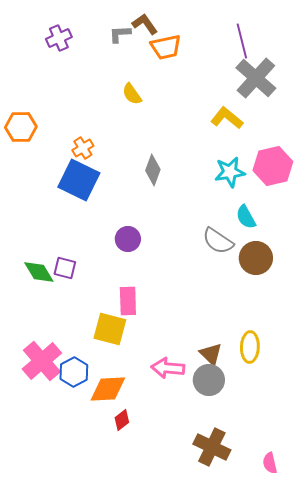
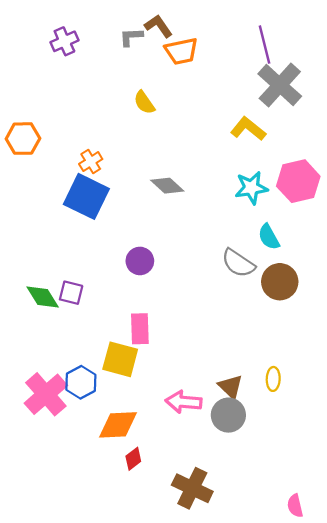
gray diamond: (153, 170) -> (167, 186), turned -68
yellow ellipse: (250, 347) -> (273, 379), size x0.7
blue hexagon: (74, 372) -> (81, 382), moved
brown cross: (212, 447) -> (192, 488), moved

